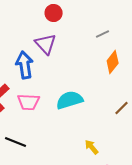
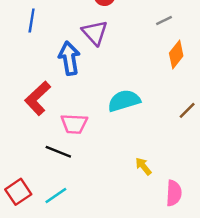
pink trapezoid: (29, 102) -> (74, 124), moved
yellow arrow: (92, 147) -> (143, 166), moved

